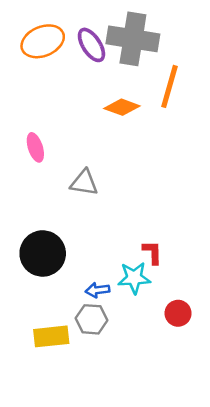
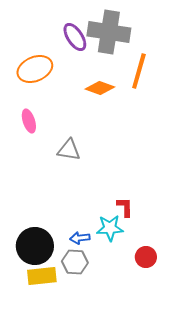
orange ellipse: (43, 41) -> (35, 69), moved
black circle: (43, 253) -> (35, 246), moved

